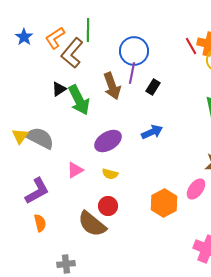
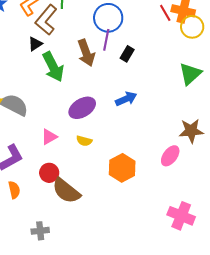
black triangle: (59, 89) -> (35, 44), moved
orange hexagon: (164, 203) -> (122, 168), moved
red circle: (108, 206) -> (49, 173), moved

